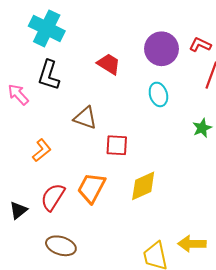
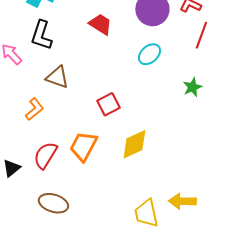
cyan ellipse: (158, 94) -> (149, 54), turned 65
brown triangle: (85, 118) -> (57, 77), moved
red square: (117, 145) -> (108, 104), turned -30

